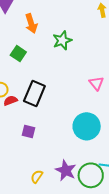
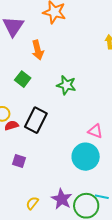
green star: (62, 40) -> (66, 85), moved, turned 30
pink triangle: (96, 83) -> (95, 131), moved, turned -35
purple square: (29, 132) -> (19, 161), moved

